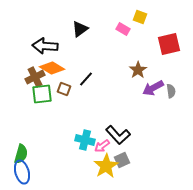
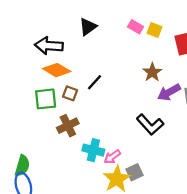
yellow square: (140, 17) -> (154, 30), moved
brown cross: (35, 77) -> (68, 126), moved
black L-shape: (118, 135) -> (150, 125), moved

